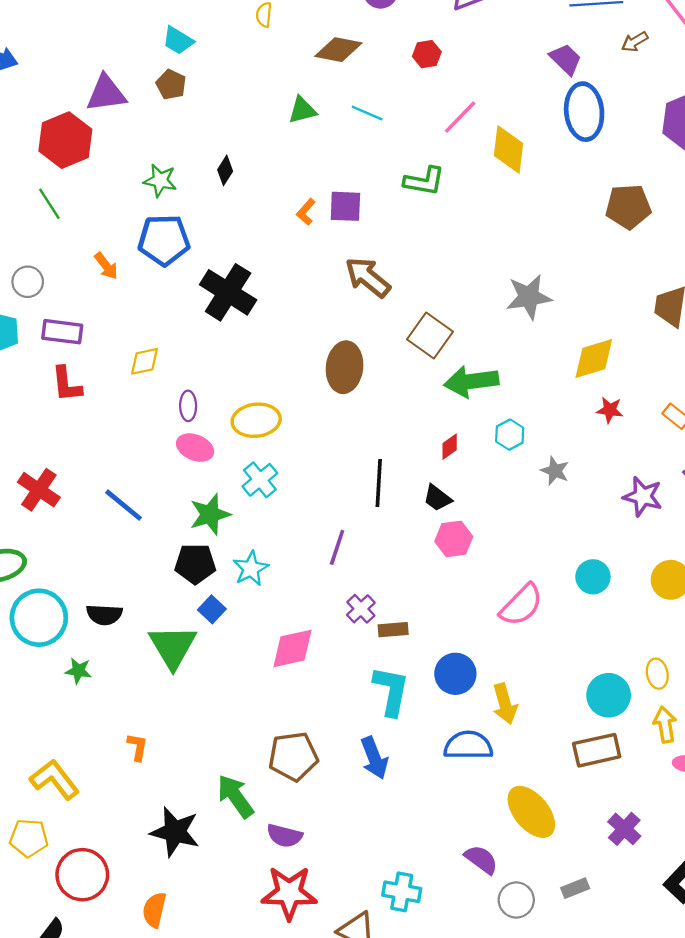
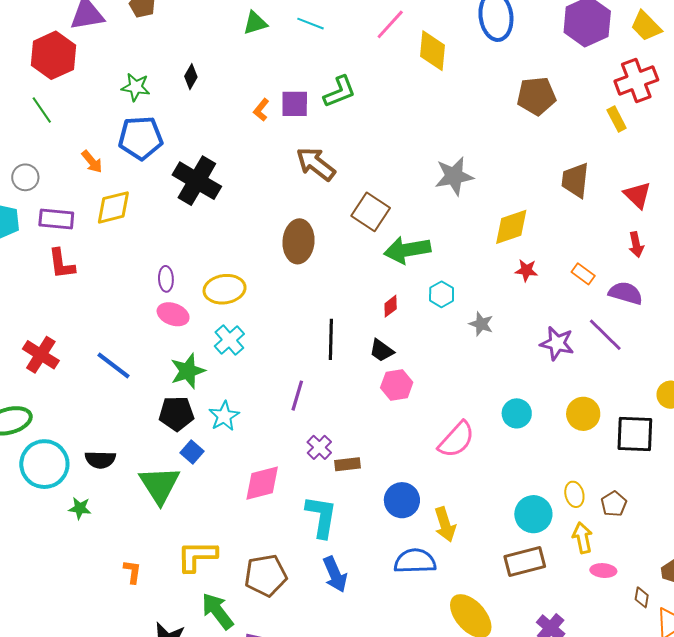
green L-shape: (424, 181) -> (340, 92), moved, turned -30
yellow diamond: (145, 361) -> (113, 207), moved, size x1.4
cyan L-shape: (391, 691) -> (321, 517), moved
yellow L-shape: (55, 780) -> (197, 556), moved, turned -51

